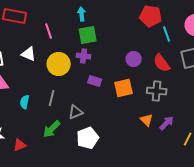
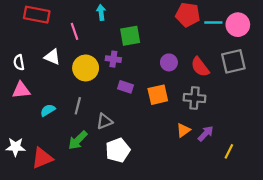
cyan arrow: (82, 14) -> (101, 12), moved
cyan line: (167, 34) -> (213, 22), moved, turned -70
green square: (88, 35) -> (130, 36), moved
cyan semicircle: (25, 102) -> (48, 110), turned 48
orange triangle: (147, 120) -> (183, 130), turned 40
red triangle: (20, 145) -> (42, 158), size x1.5

